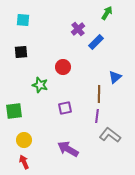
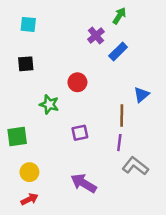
green arrow: (107, 13) -> (119, 16), moved
red arrow: (24, 162) -> (29, 199), turned 88

